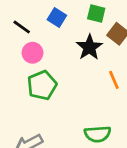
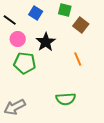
black star: (89, 47) -> (46, 42), moved
green pentagon: (42, 85) -> (25, 63), turned 30

